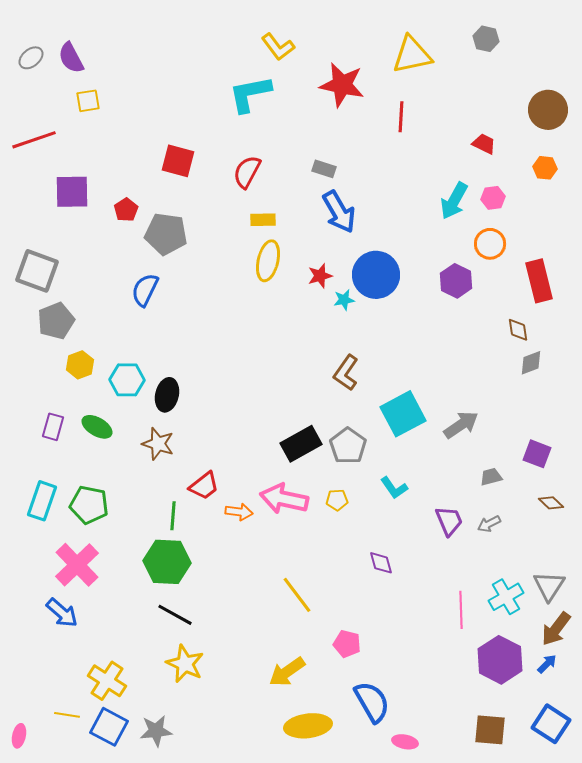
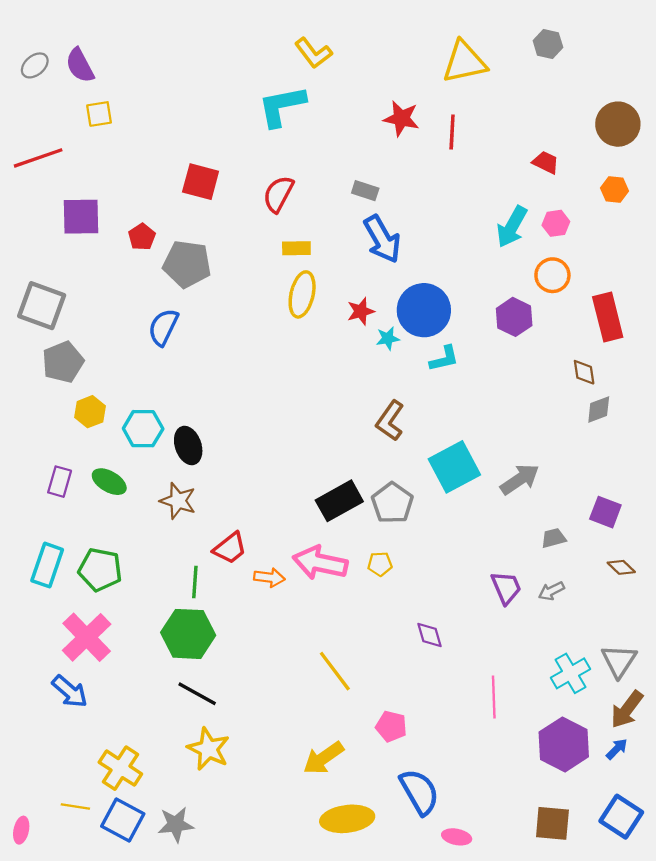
red star: (342, 85) -> (401, 118), moved, size x0.7
black ellipse: (167, 395) -> (188, 446), turned -32
cyan L-shape: (394, 488) -> (444, 359), moved, turned -68
pink line: (461, 610) -> (494, 697), moved

